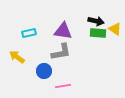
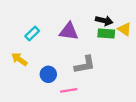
cyan rectangle: (29, 33) -> (32, 33), turned -32
gray L-shape: (61, 52) -> (85, 65), moved

